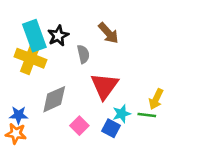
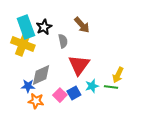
blue star: (19, 115) -> (28, 86), moved
blue square: (111, 128) -> (74, 93), moved, turned 32
orange star: (16, 134) -> (36, 101), moved

